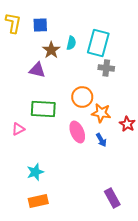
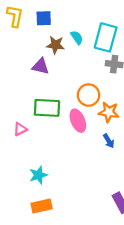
cyan semicircle: (71, 43) -> (77, 37), turned -48
brown star: (51, 50) -> (55, 45), turned -30
pink ellipse: (77, 132) -> (78, 121), moved

